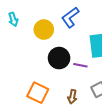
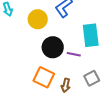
orange square: (38, 93) -> (44, 77), moved

